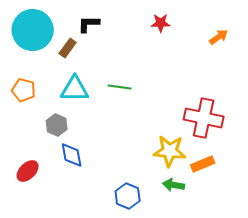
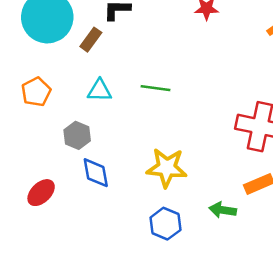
cyan triangle: (75, 89) -> (100, 91), size x0.7
orange pentagon: (24, 90) -> (36, 92), turned 30
yellow star: (170, 151) -> (167, 168), moved

